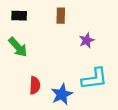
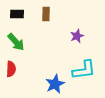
brown rectangle: (61, 16) -> (46, 14), moved
red semicircle: (35, 85) -> (11, 69), moved

